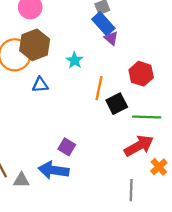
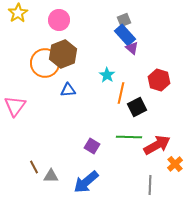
cyan star: (75, 60) -> (107, 75), moved
green line: (147, 117) -> (129, 137), moved
blue arrow: (54, 170) -> (86, 182), moved, turned -48

